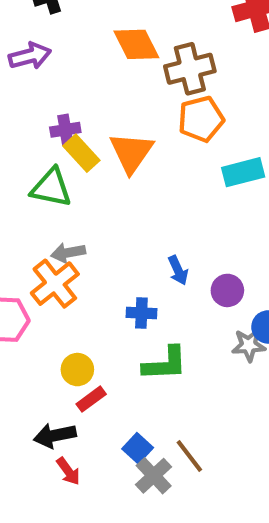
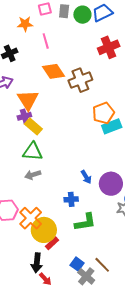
orange pentagon: (201, 119) -> (103, 113), moved
orange triangle: (131, 152) -> (28, 100), moved
green triangle: (51, 188) -> (33, 152), moved
orange cross: (55, 284) -> (31, 218), moved
purple circle: (227, 290) -> (111, 184), size x1.5
yellow circle: (77, 370) -> (44, 230), size x1.6
black arrow: (55, 436) -> (37, 263), turned -66

